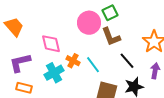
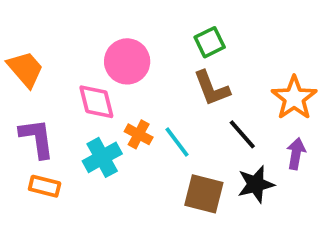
pink circle: (89, 23) -> (127, 61), moved
purple L-shape: (20, 63) -> (37, 138), turned 95

